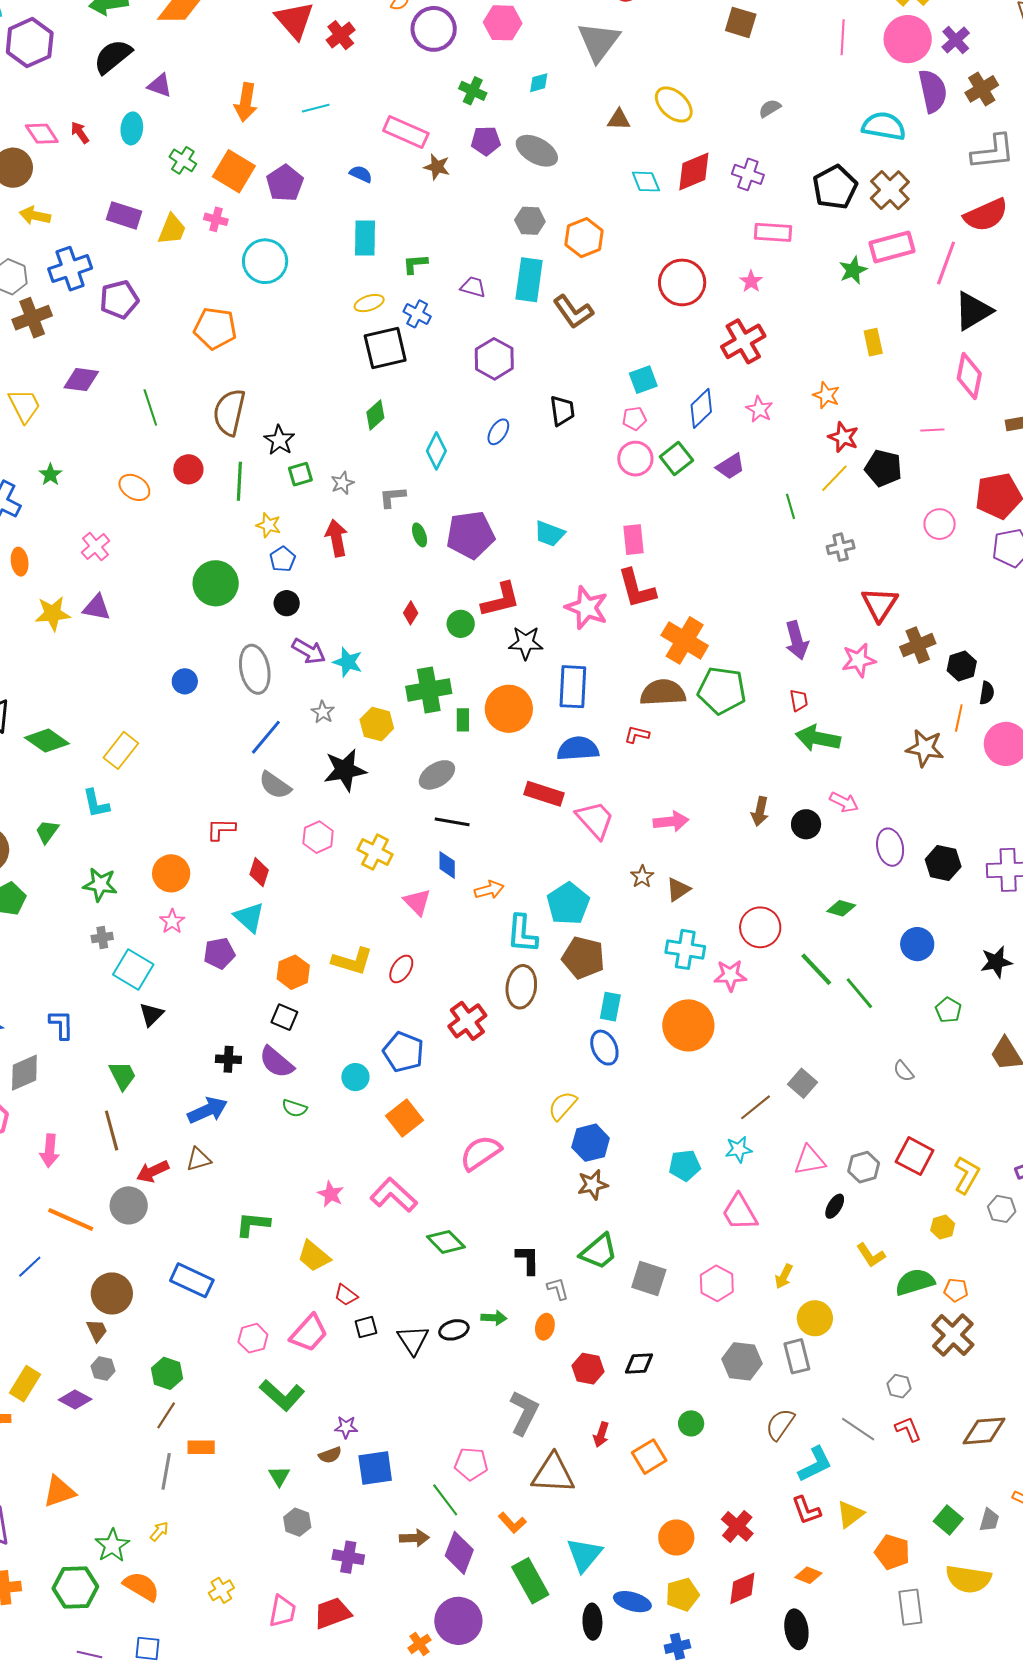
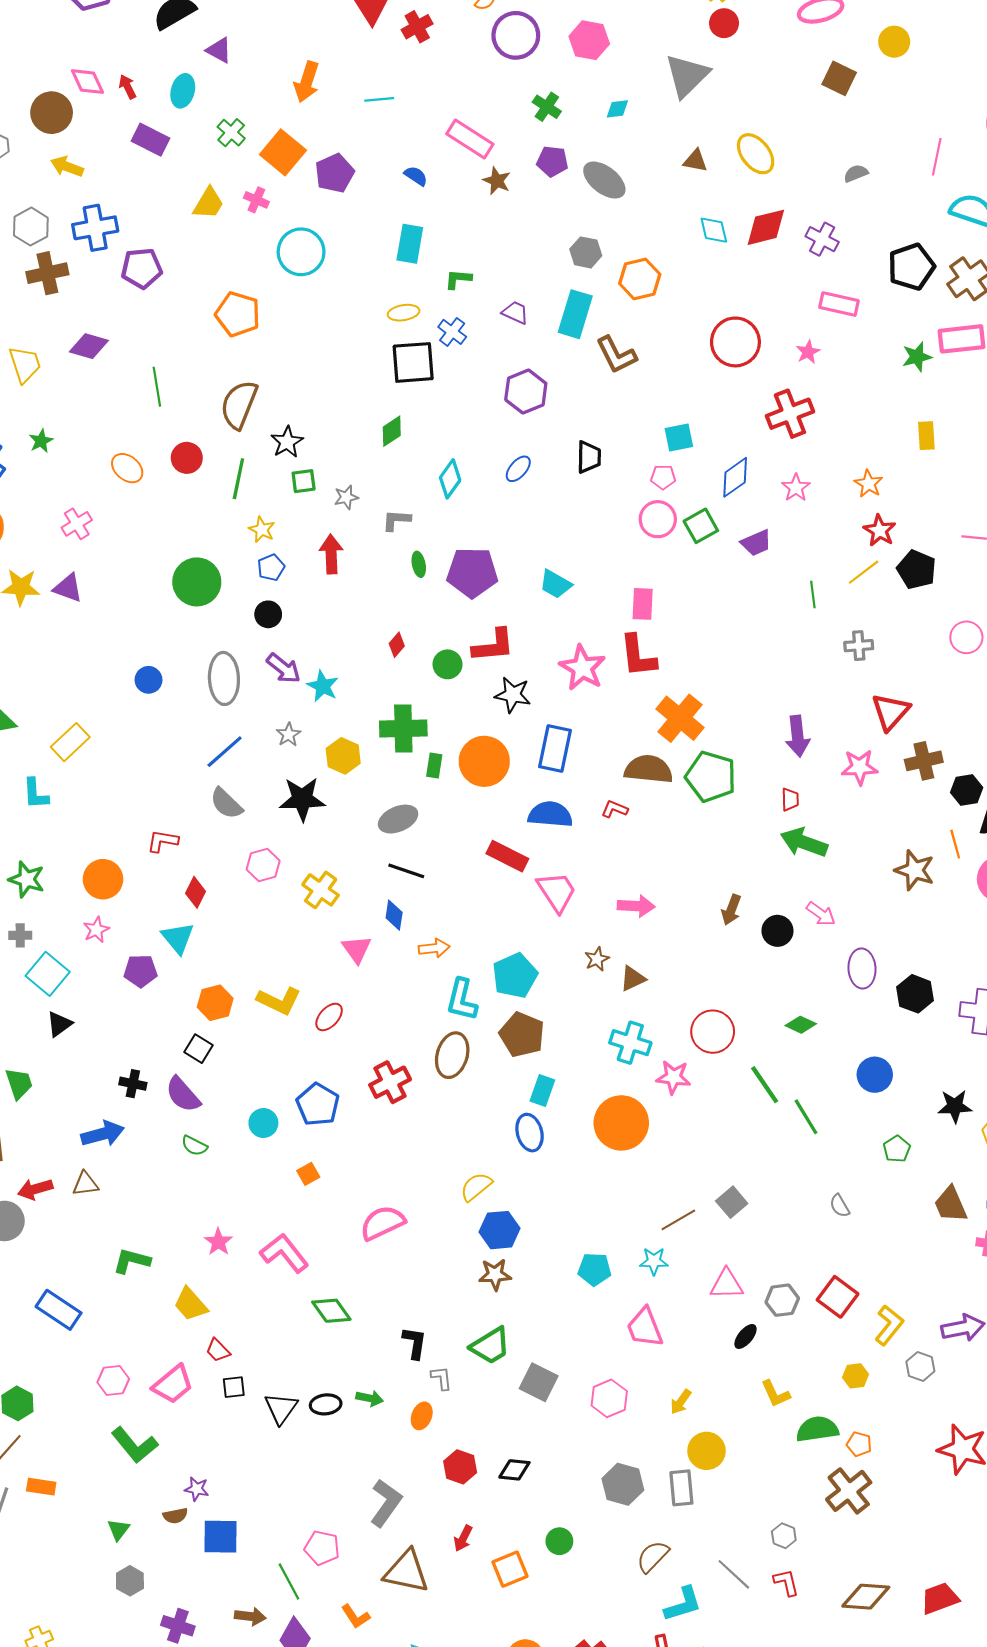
pink line: (843, 37) -> (937, 157), moved
purple rectangle: (124, 215) -> (151, 140), moved
orange line: (959, 718) -> (955, 844), turned -36
orange square: (405, 1118) -> (308, 1174), size x0.6

